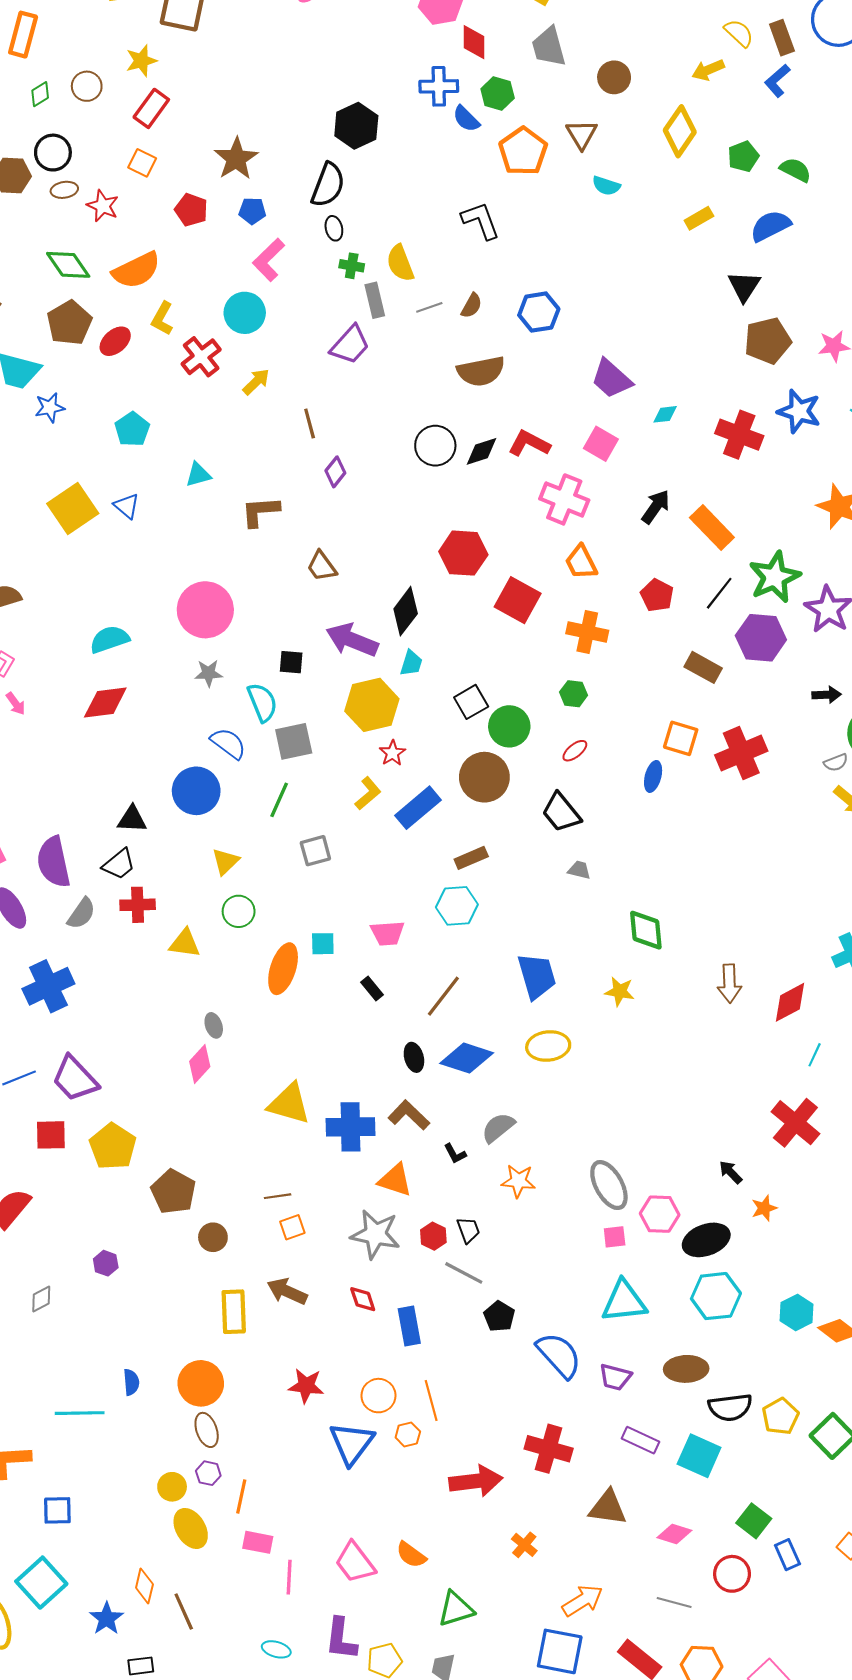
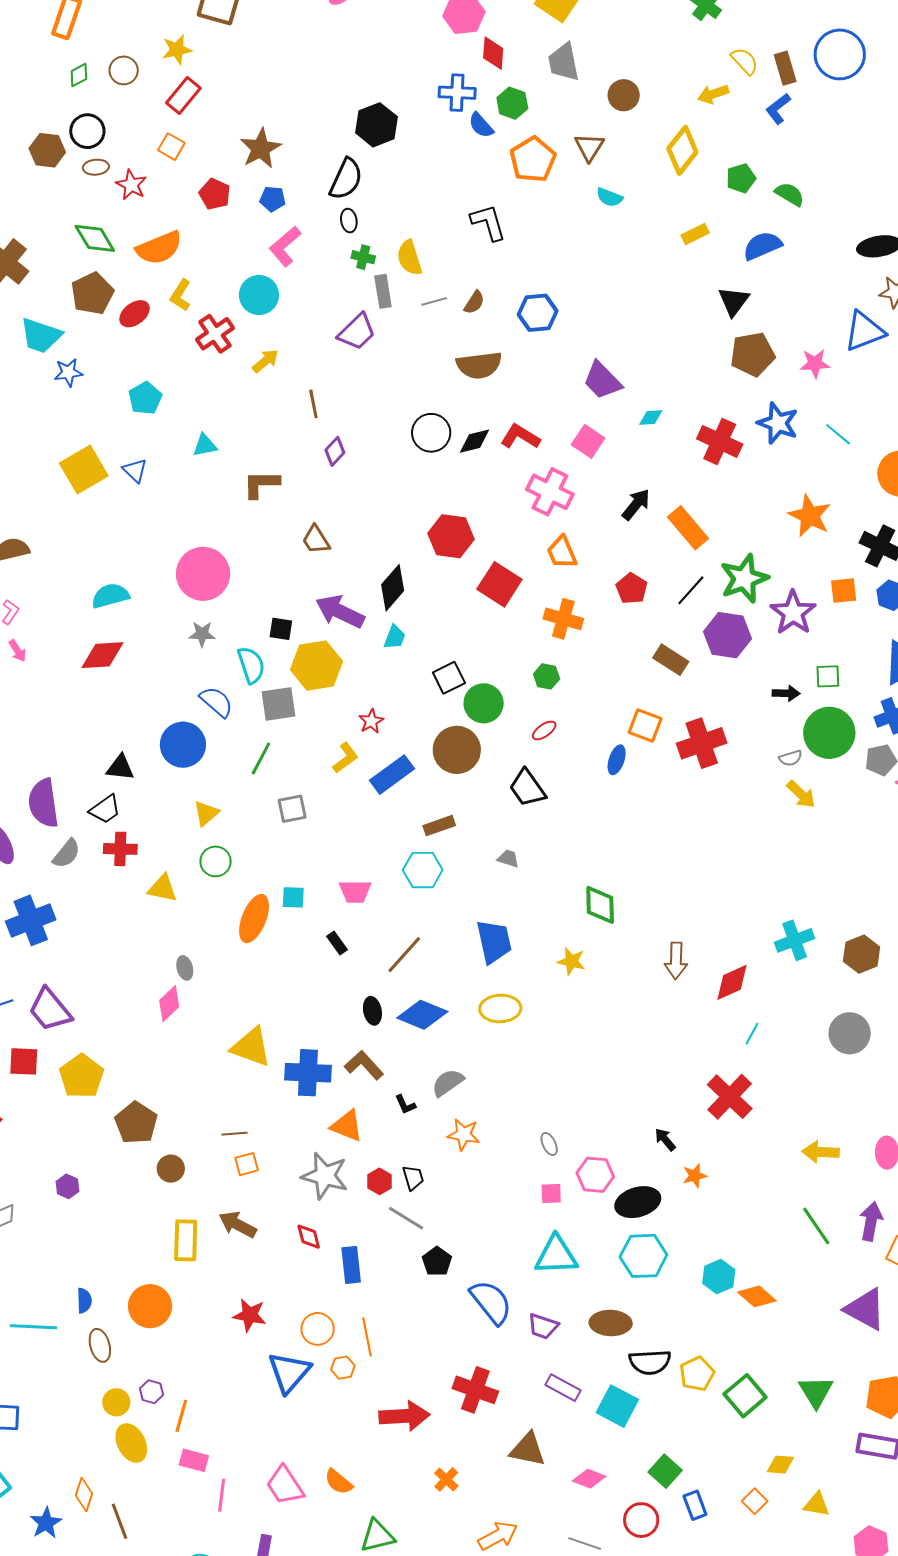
yellow hexagon: (372, 705) -> (316, 666), moved
gray trapezoid: (579, 870) -> (508, 859), moved
gray ellipse: (609, 1185) -> (549, 1144), size x0.5
brown ellipse: (207, 1430) -> (100, 1345), moved

